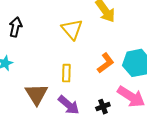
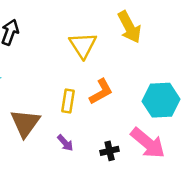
orange L-shape: (106, 63) -> (101, 92), moved
purple arrow: (69, 105) -> (65, 143), size x0.6

